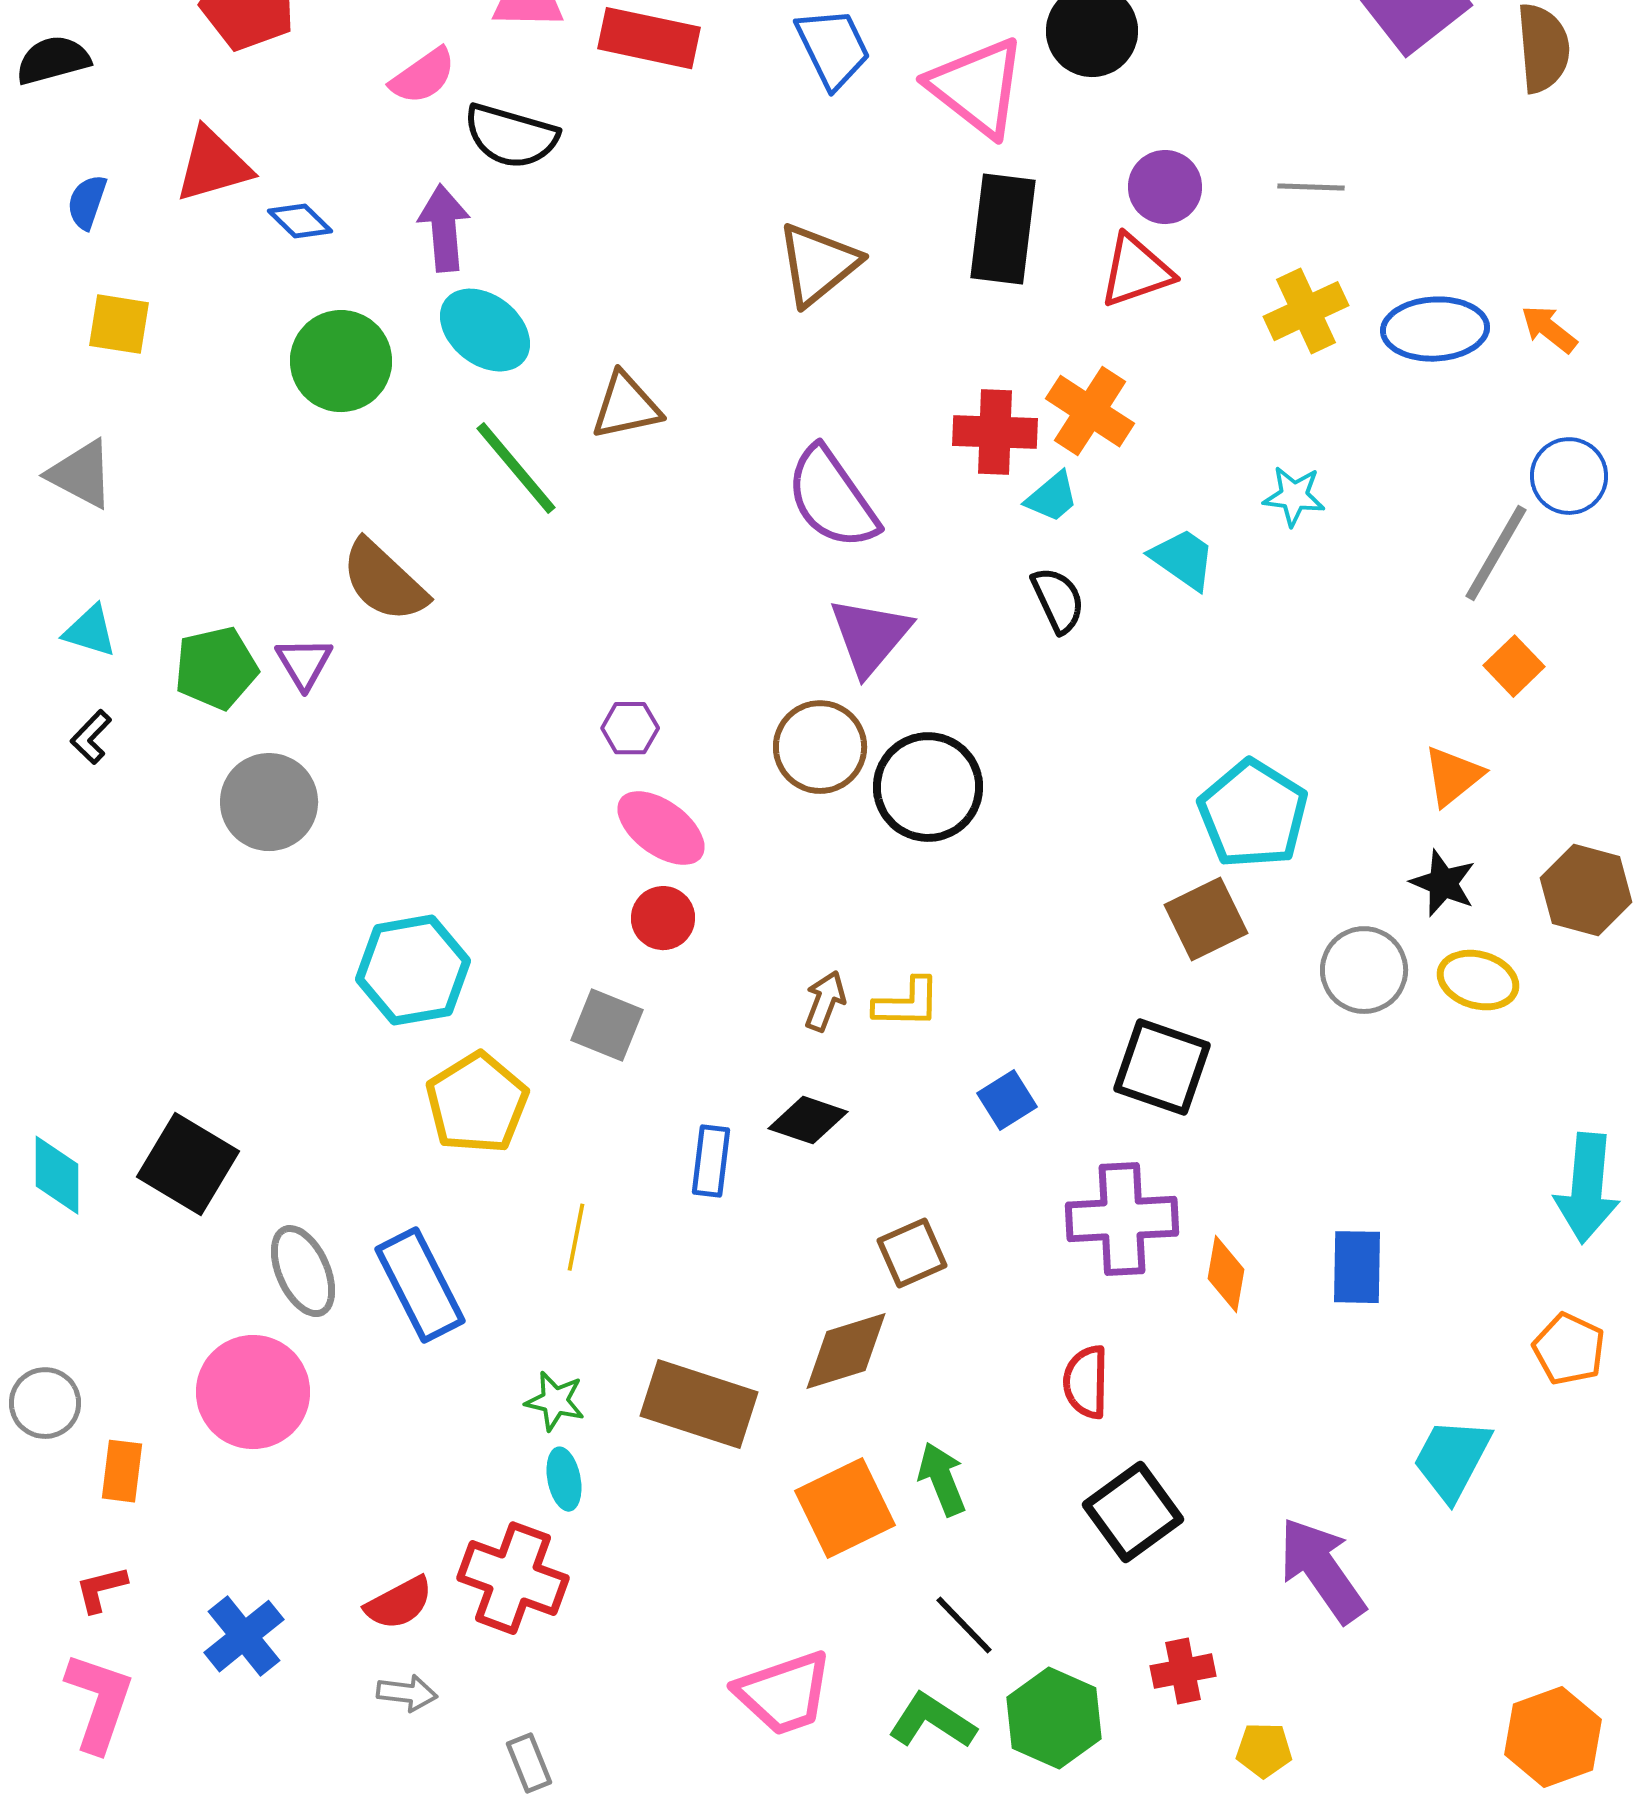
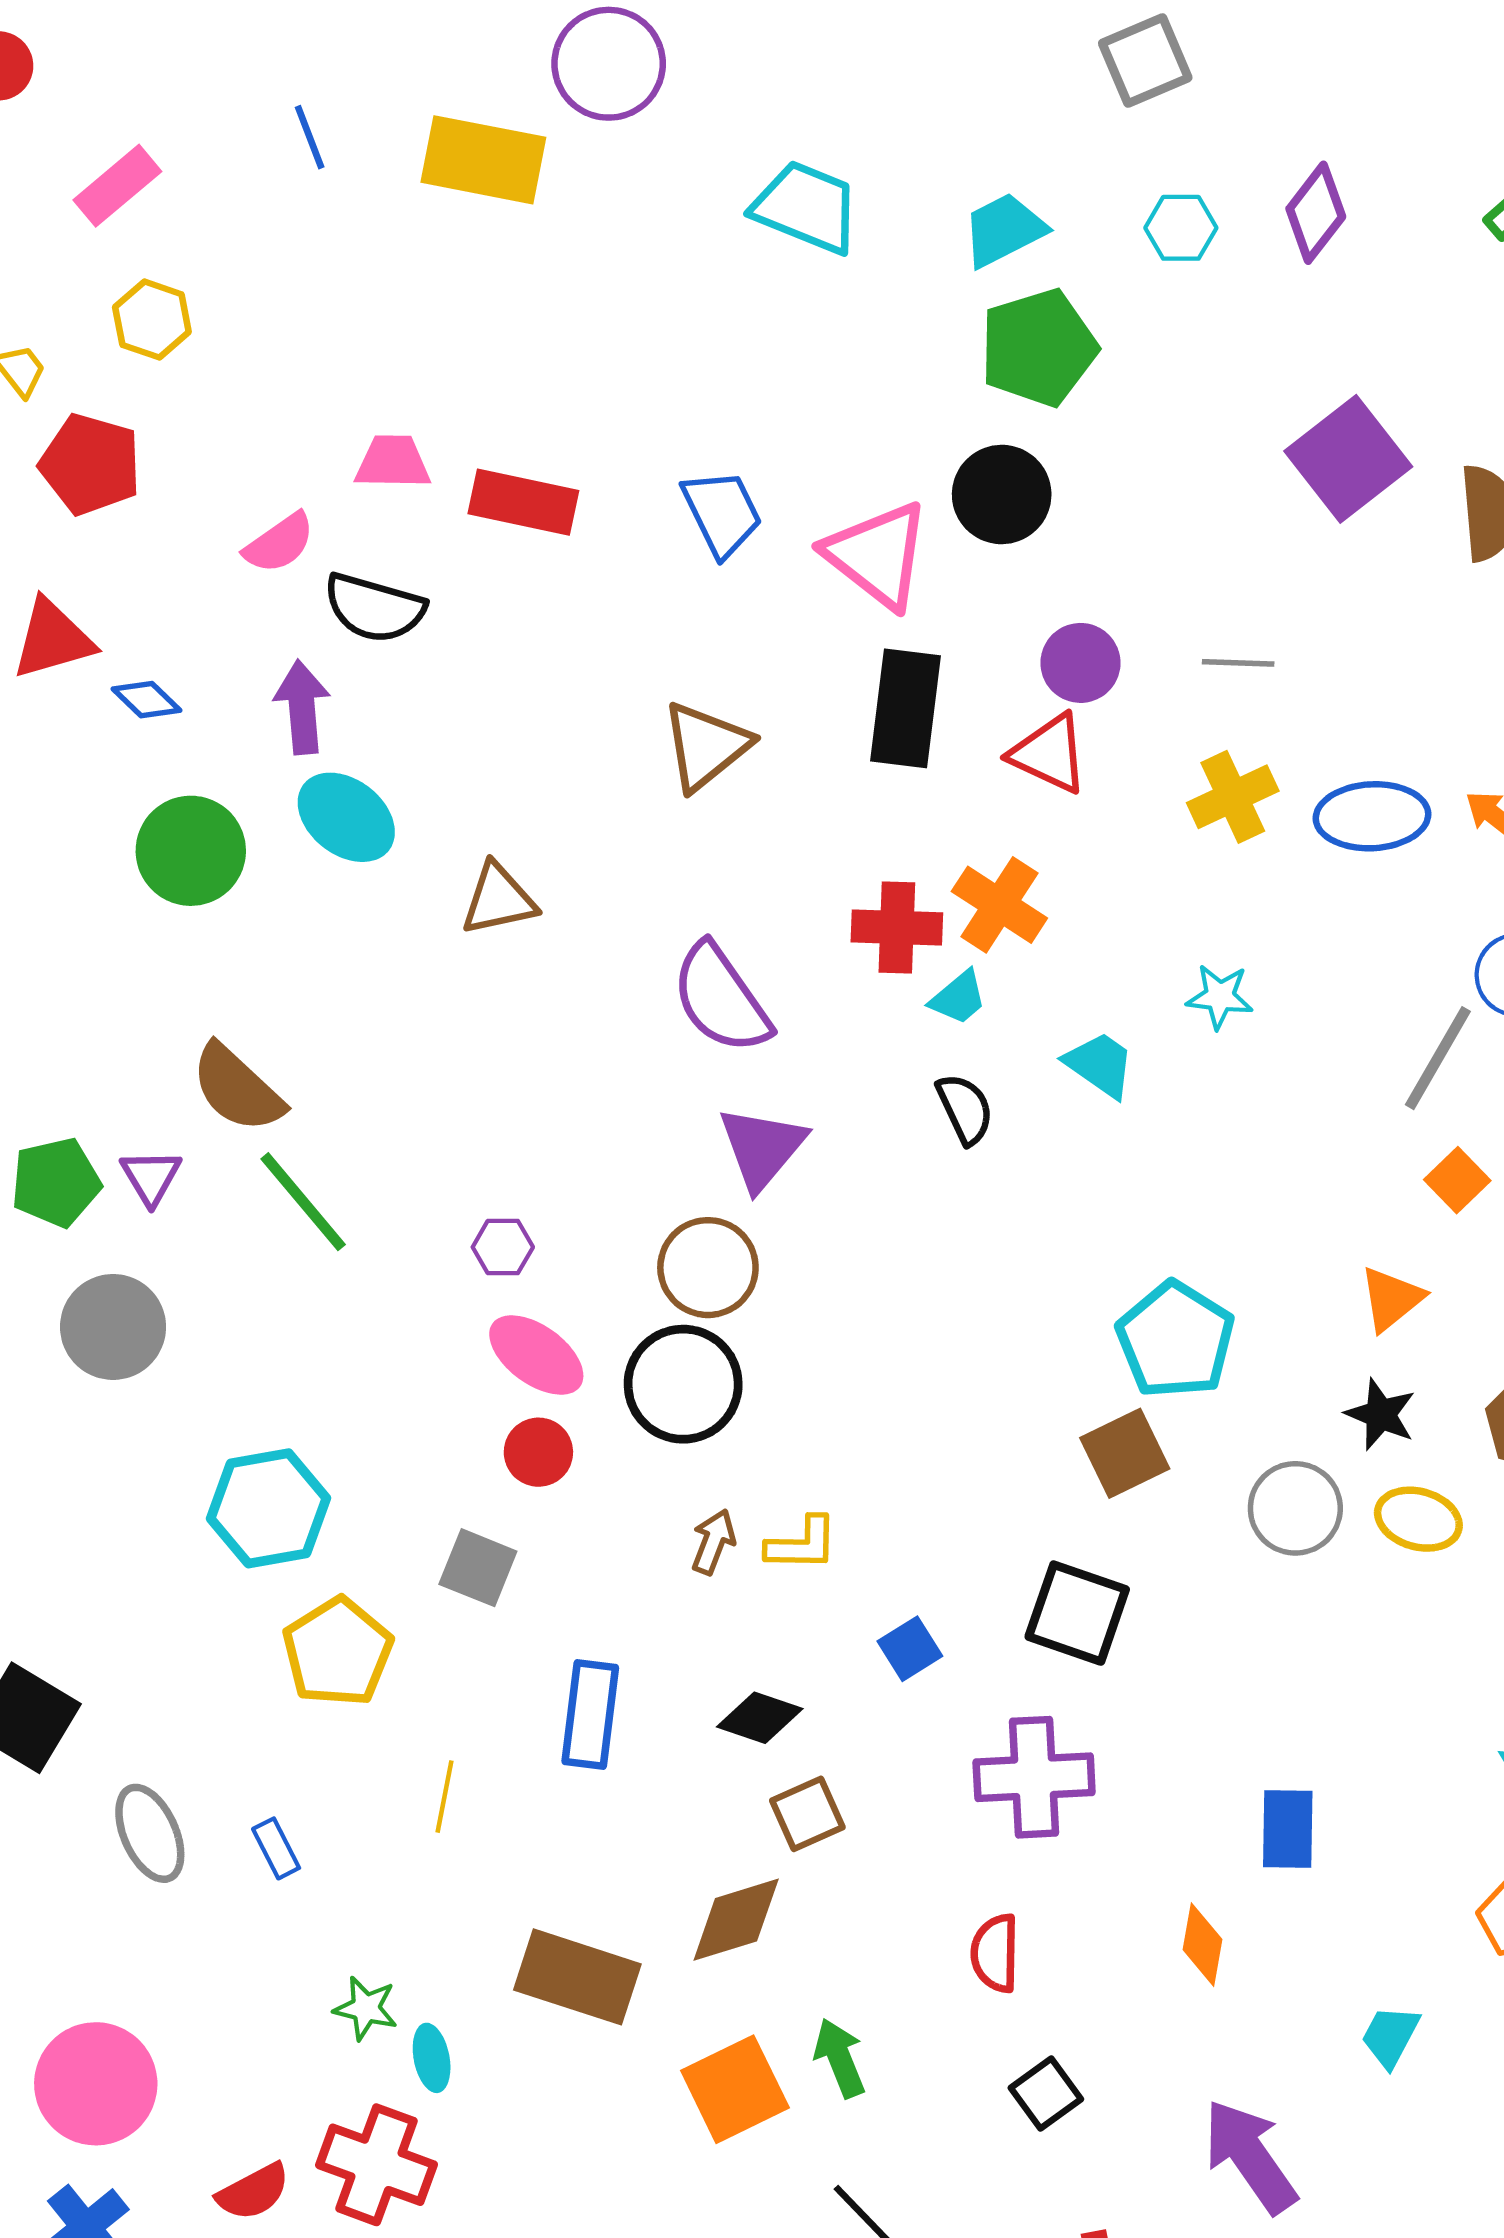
red triangle: (1136, 271) -> (1049, 754), turned 44
green line: (516, 468) -> (303, 1202), moved
black circle: (928, 787) -> (683, 1384), moved
black diamond: (808, 1120) -> (760, 1718), moved
blue rectangle: (711, 1161) -> (590, 1715), size x1.4
orange diamond: (1226, 1274) -> (1202, 1945), moved
blue rectangle: (420, 1285) -> (276, 1848), size x0.5
pink circle: (253, 1392) -> (96, 2084), moved
green star: (555, 1401) -> (366, 2008), moved
cyan trapezoid: (1452, 1459) -> (1390, 2036), size x0.7
black square: (1133, 1512) -> (1046, 2094), size x0.7

